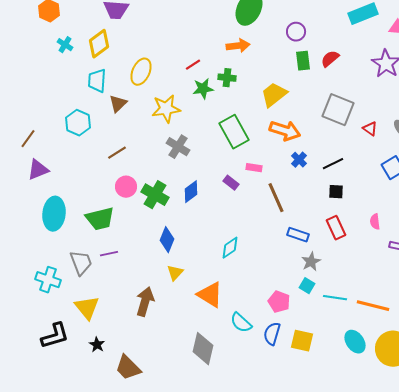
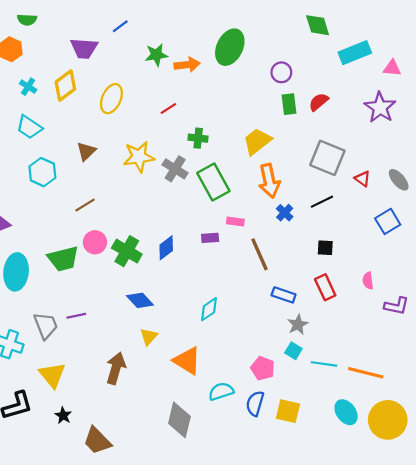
orange arrow: (238, 46) -> (187, 65), moved
yellow ellipse: (141, 72) -> (111, 99), moved
green cross: (227, 78) -> (198, 138), moved
cyan trapezoid: (97, 81) -> (29, 127), moved, turned -60
green star: (203, 89) -> (156, 55), moved
orange arrow: (285, 131) -> (269, 181), turned 60
gray cross: (178, 147) -> (175, 169), moved
black line: (333, 164) -> (322, 202), moved
purple rectangle: (231, 183) -> (210, 238), turned -42
green trapezoid: (100, 219) -> (63, 259), moved
blue diamond: (167, 240) -> (140, 300), turned -65
cyan semicircle: (241, 323) -> (221, 391), turned 120

